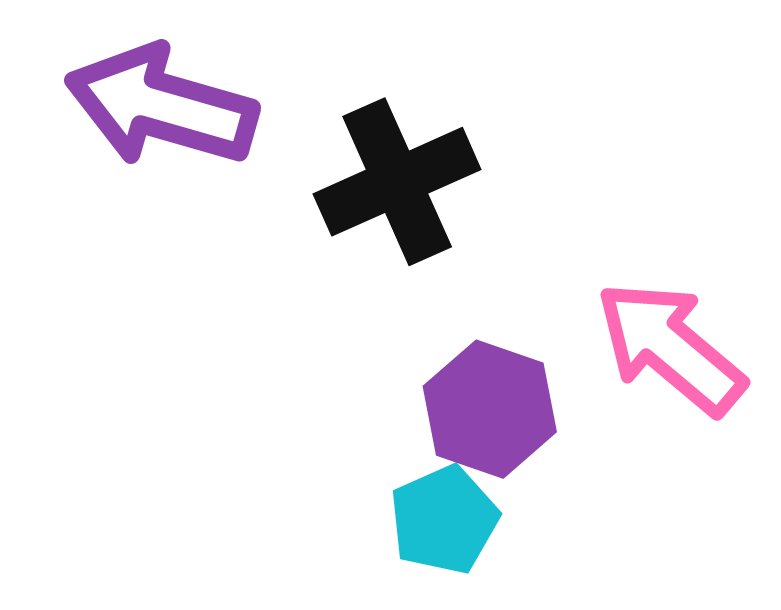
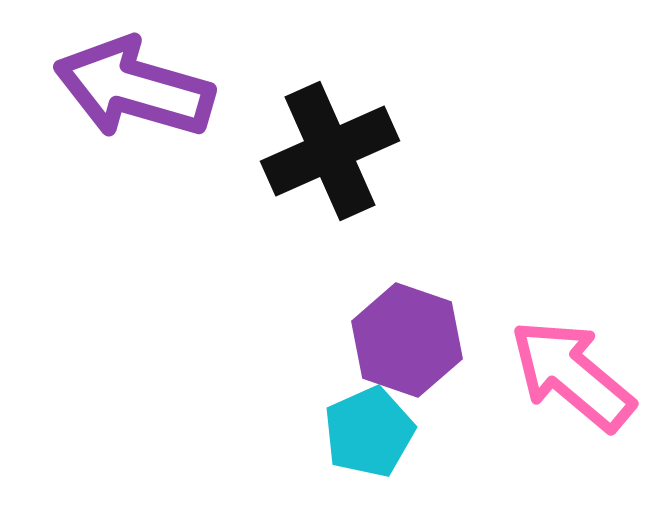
pink arrow: (670, 348) -> (572, 375), moved

